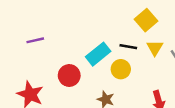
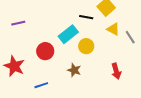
black line: (128, 47) -> (86, 17), moved
yellow triangle: (155, 48) -> (113, 29), turned -32

